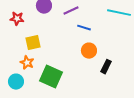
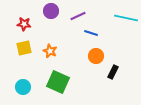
yellow square: (33, 43) -> (24, 48), moved
orange star: (27, 63) -> (50, 51), moved

